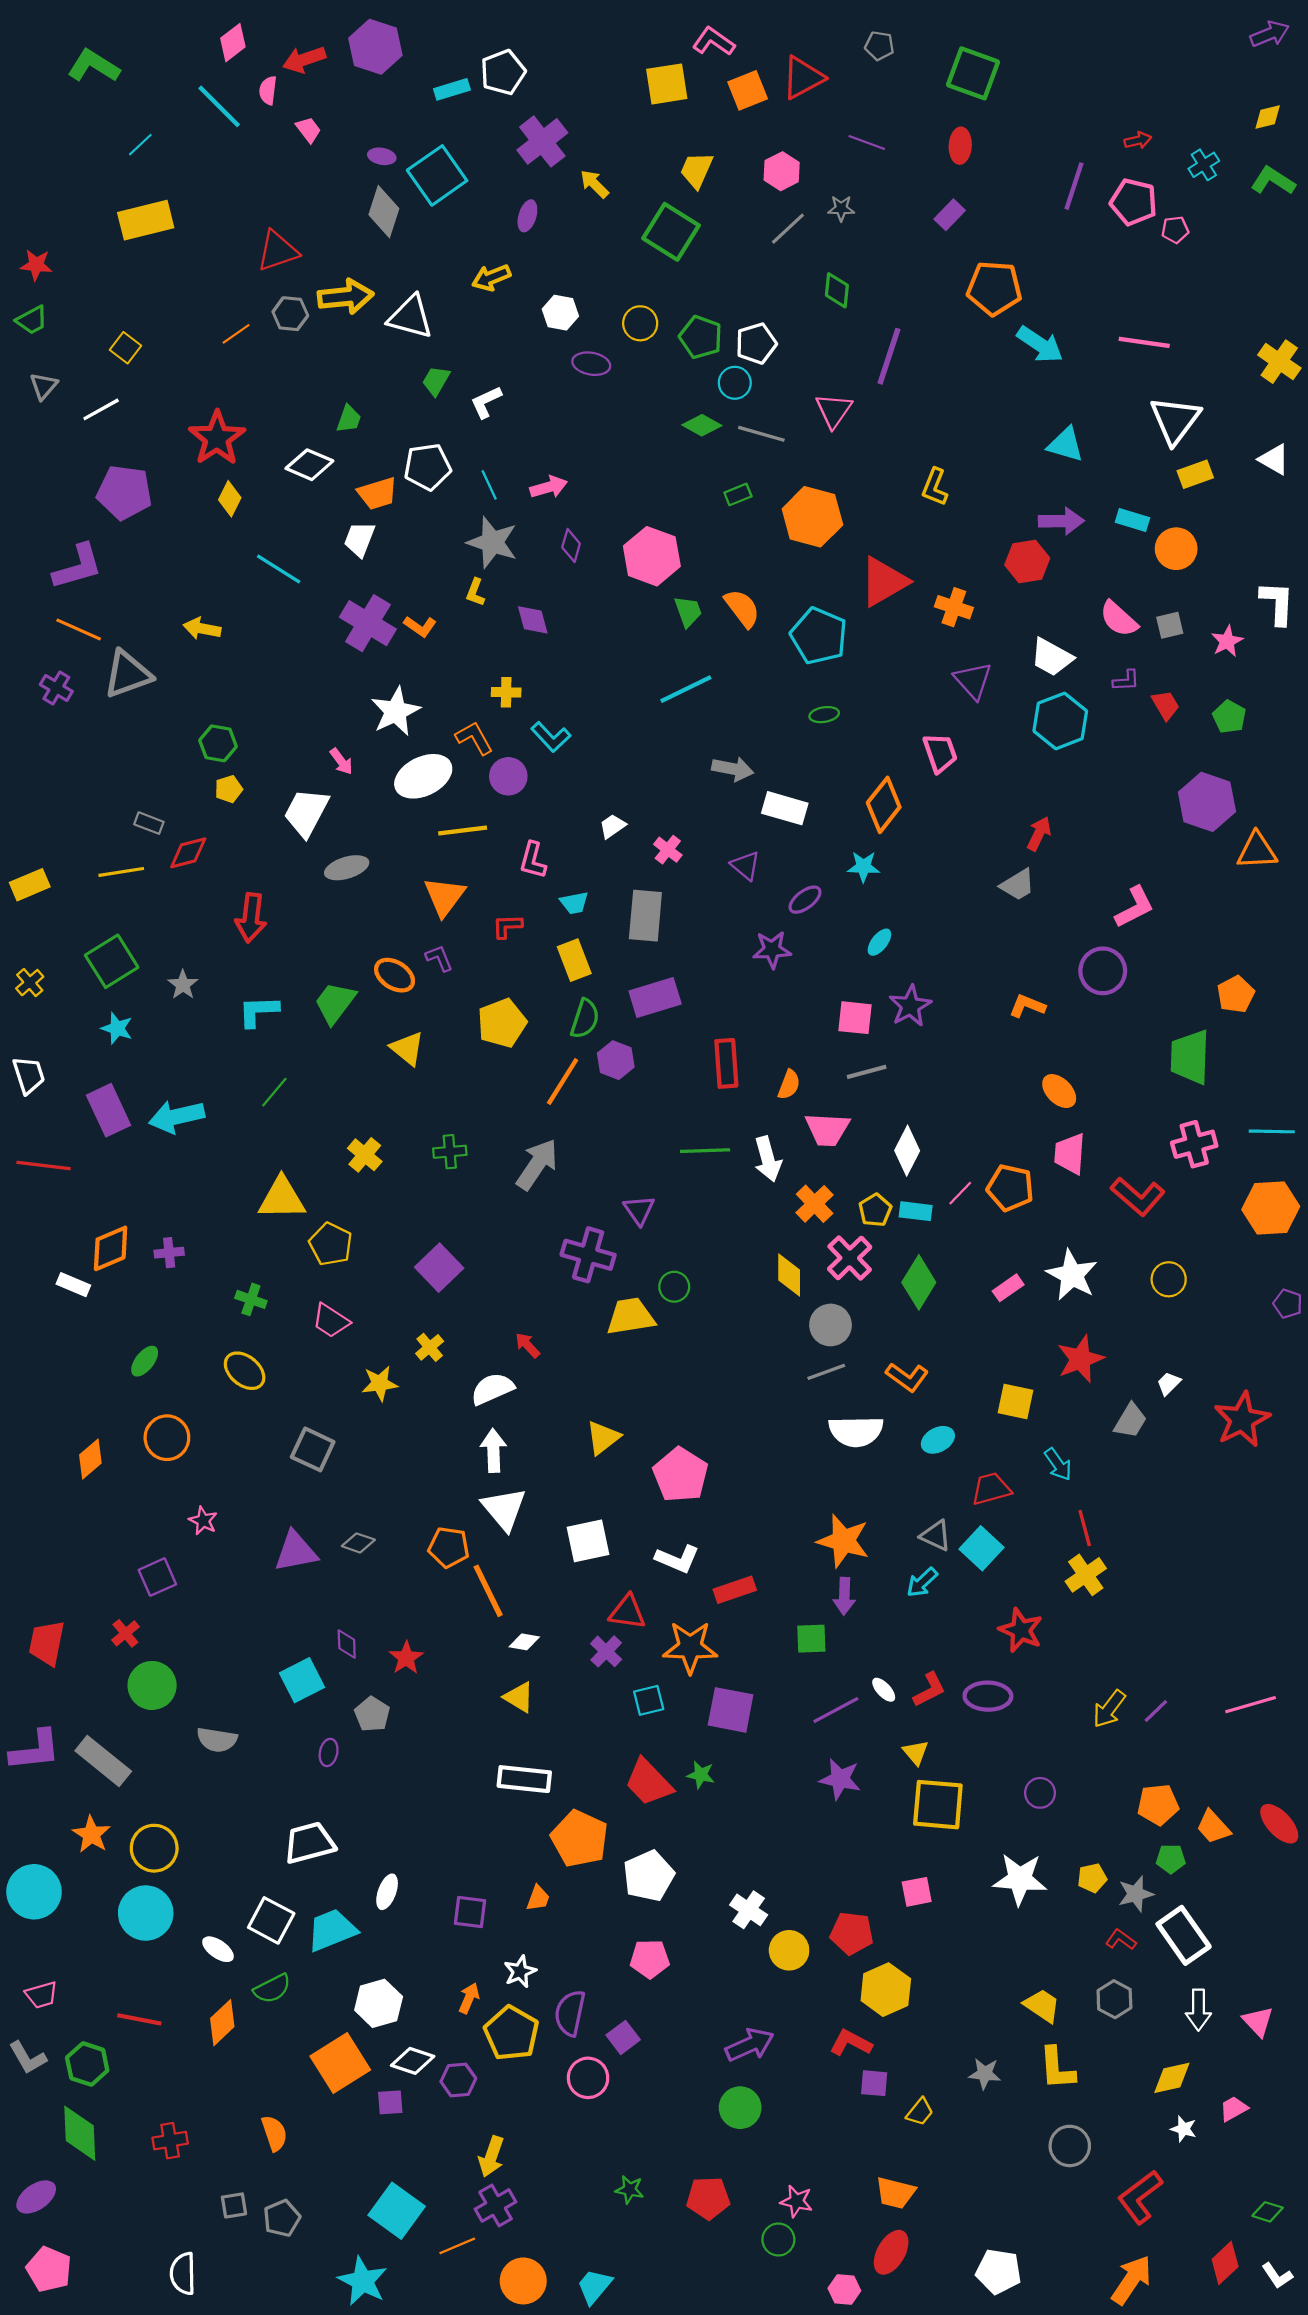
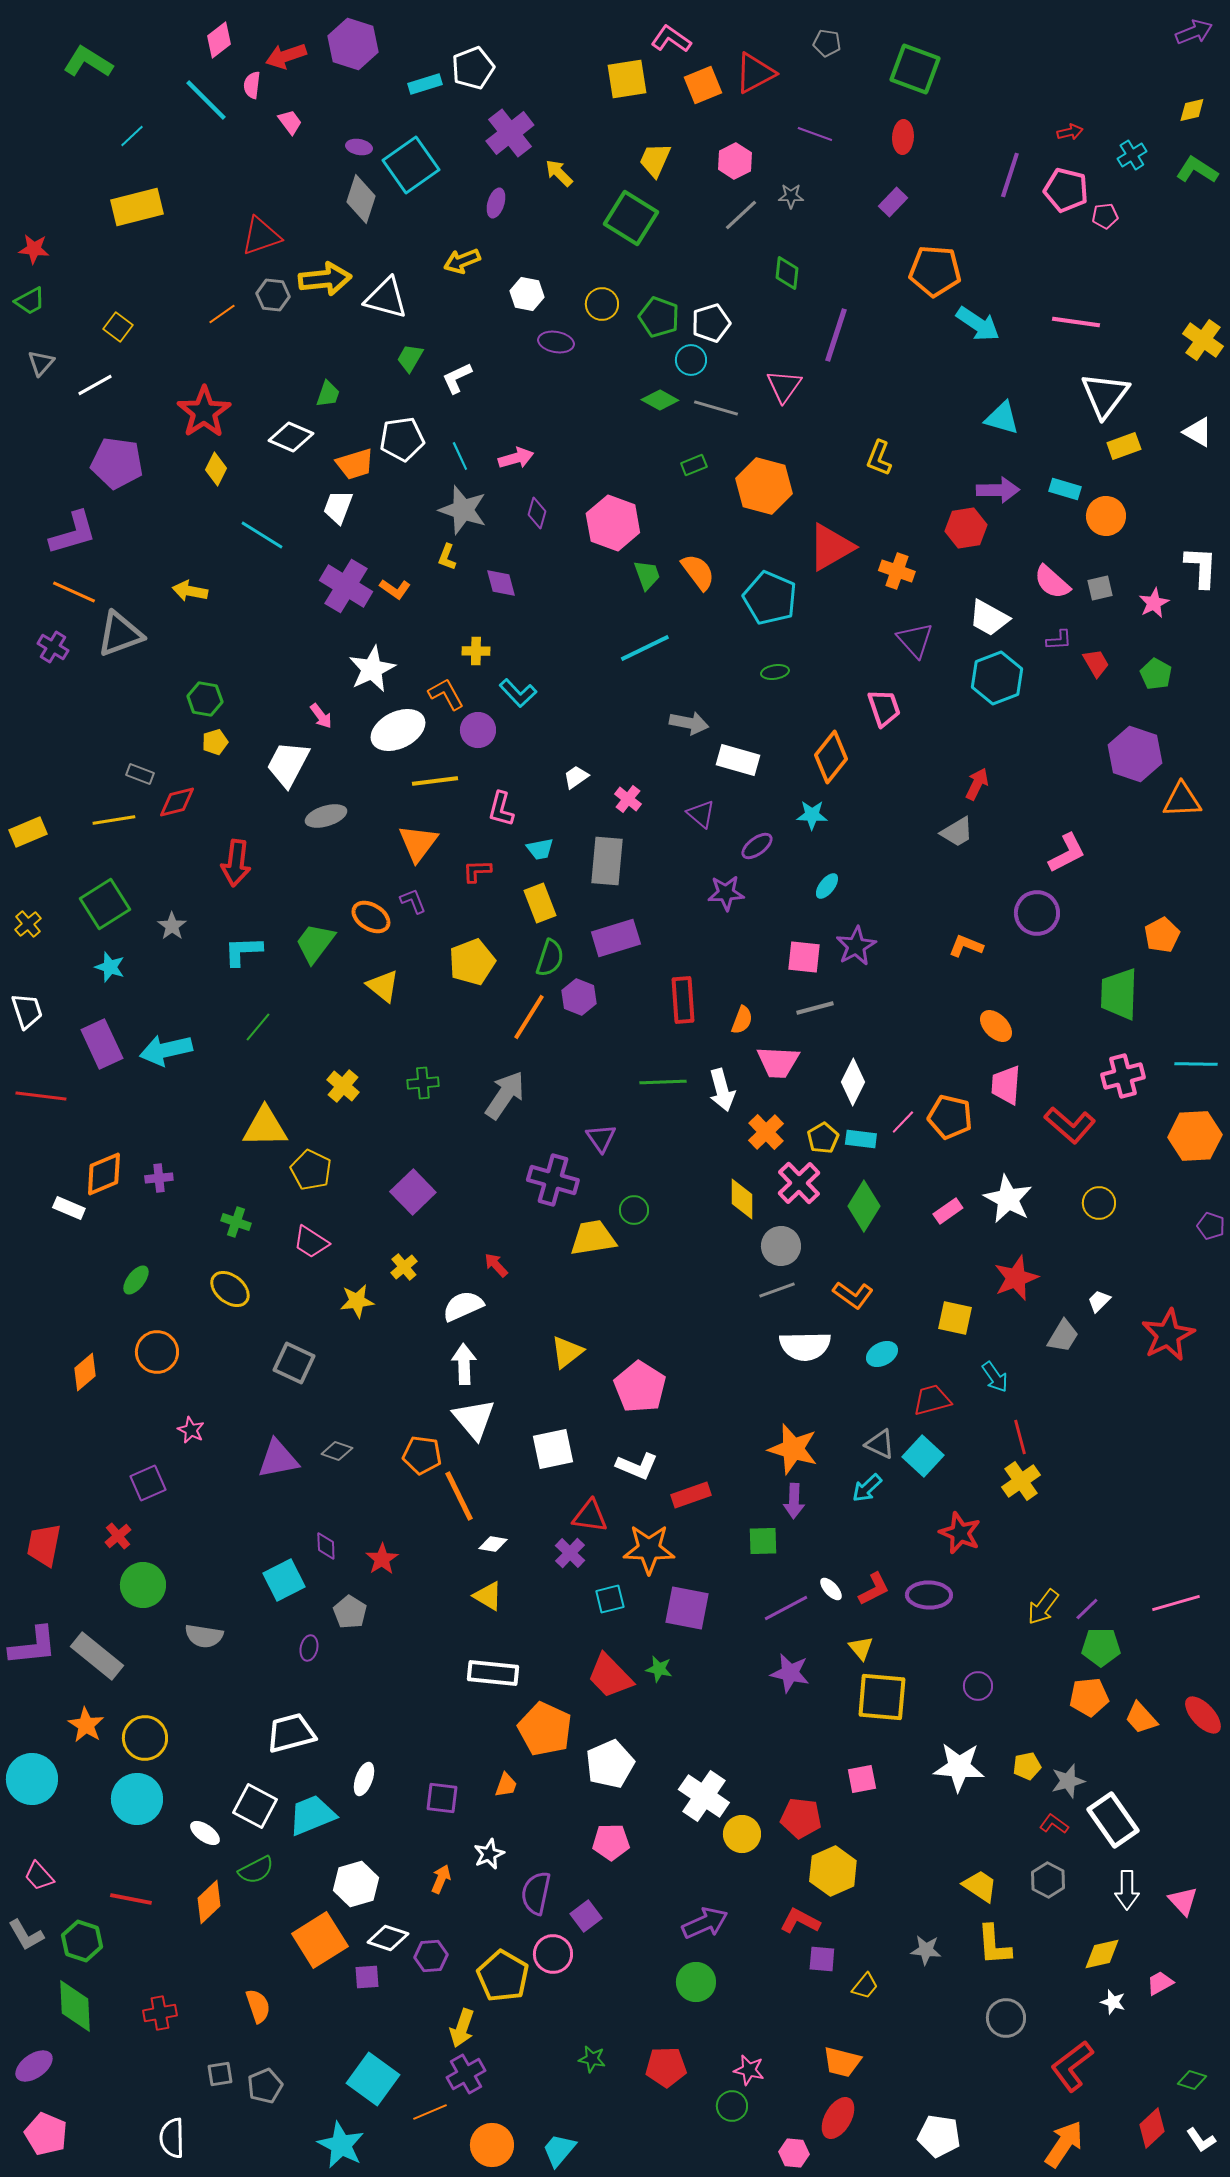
green pentagon: (1171, 1859) -> (1101, 1647), moved, size x1.4
white cross: (749, 1910) -> (704, 1796), size x1.4
pink trapezoid: (41, 1995) -> (39, 1876), turned 64
yellow pentagon: (511, 2033) -> (503, 1976), moved

